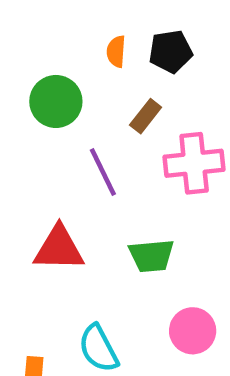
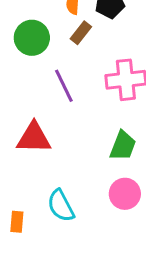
brown rectangle: (146, 116) -> (81, 33), moved
green trapezoid: (151, 256) -> (123, 146), moved, turned -64

